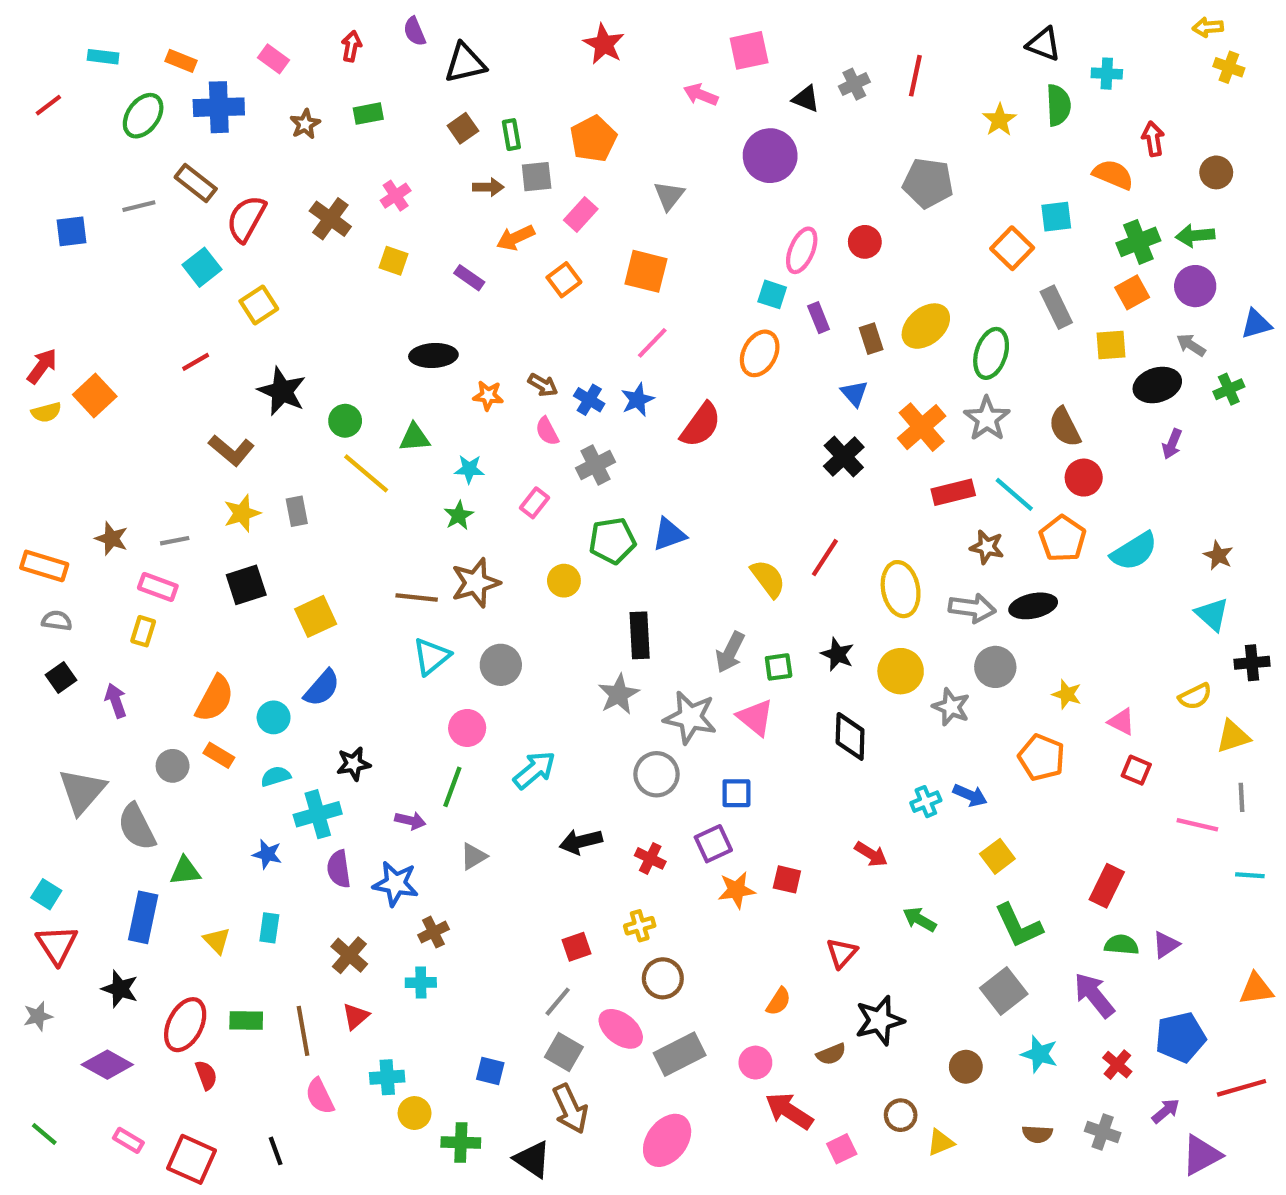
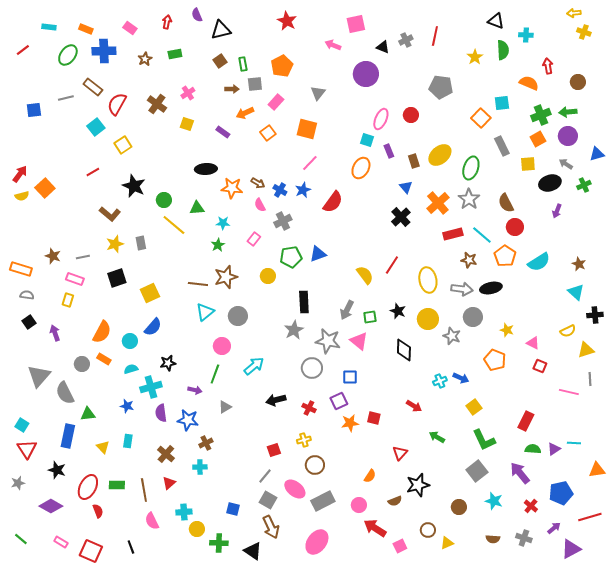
orange star: (488, 395) -> (232, 188), size x1.5
cyan line: (1250, 875) -> (574, 443), moved

